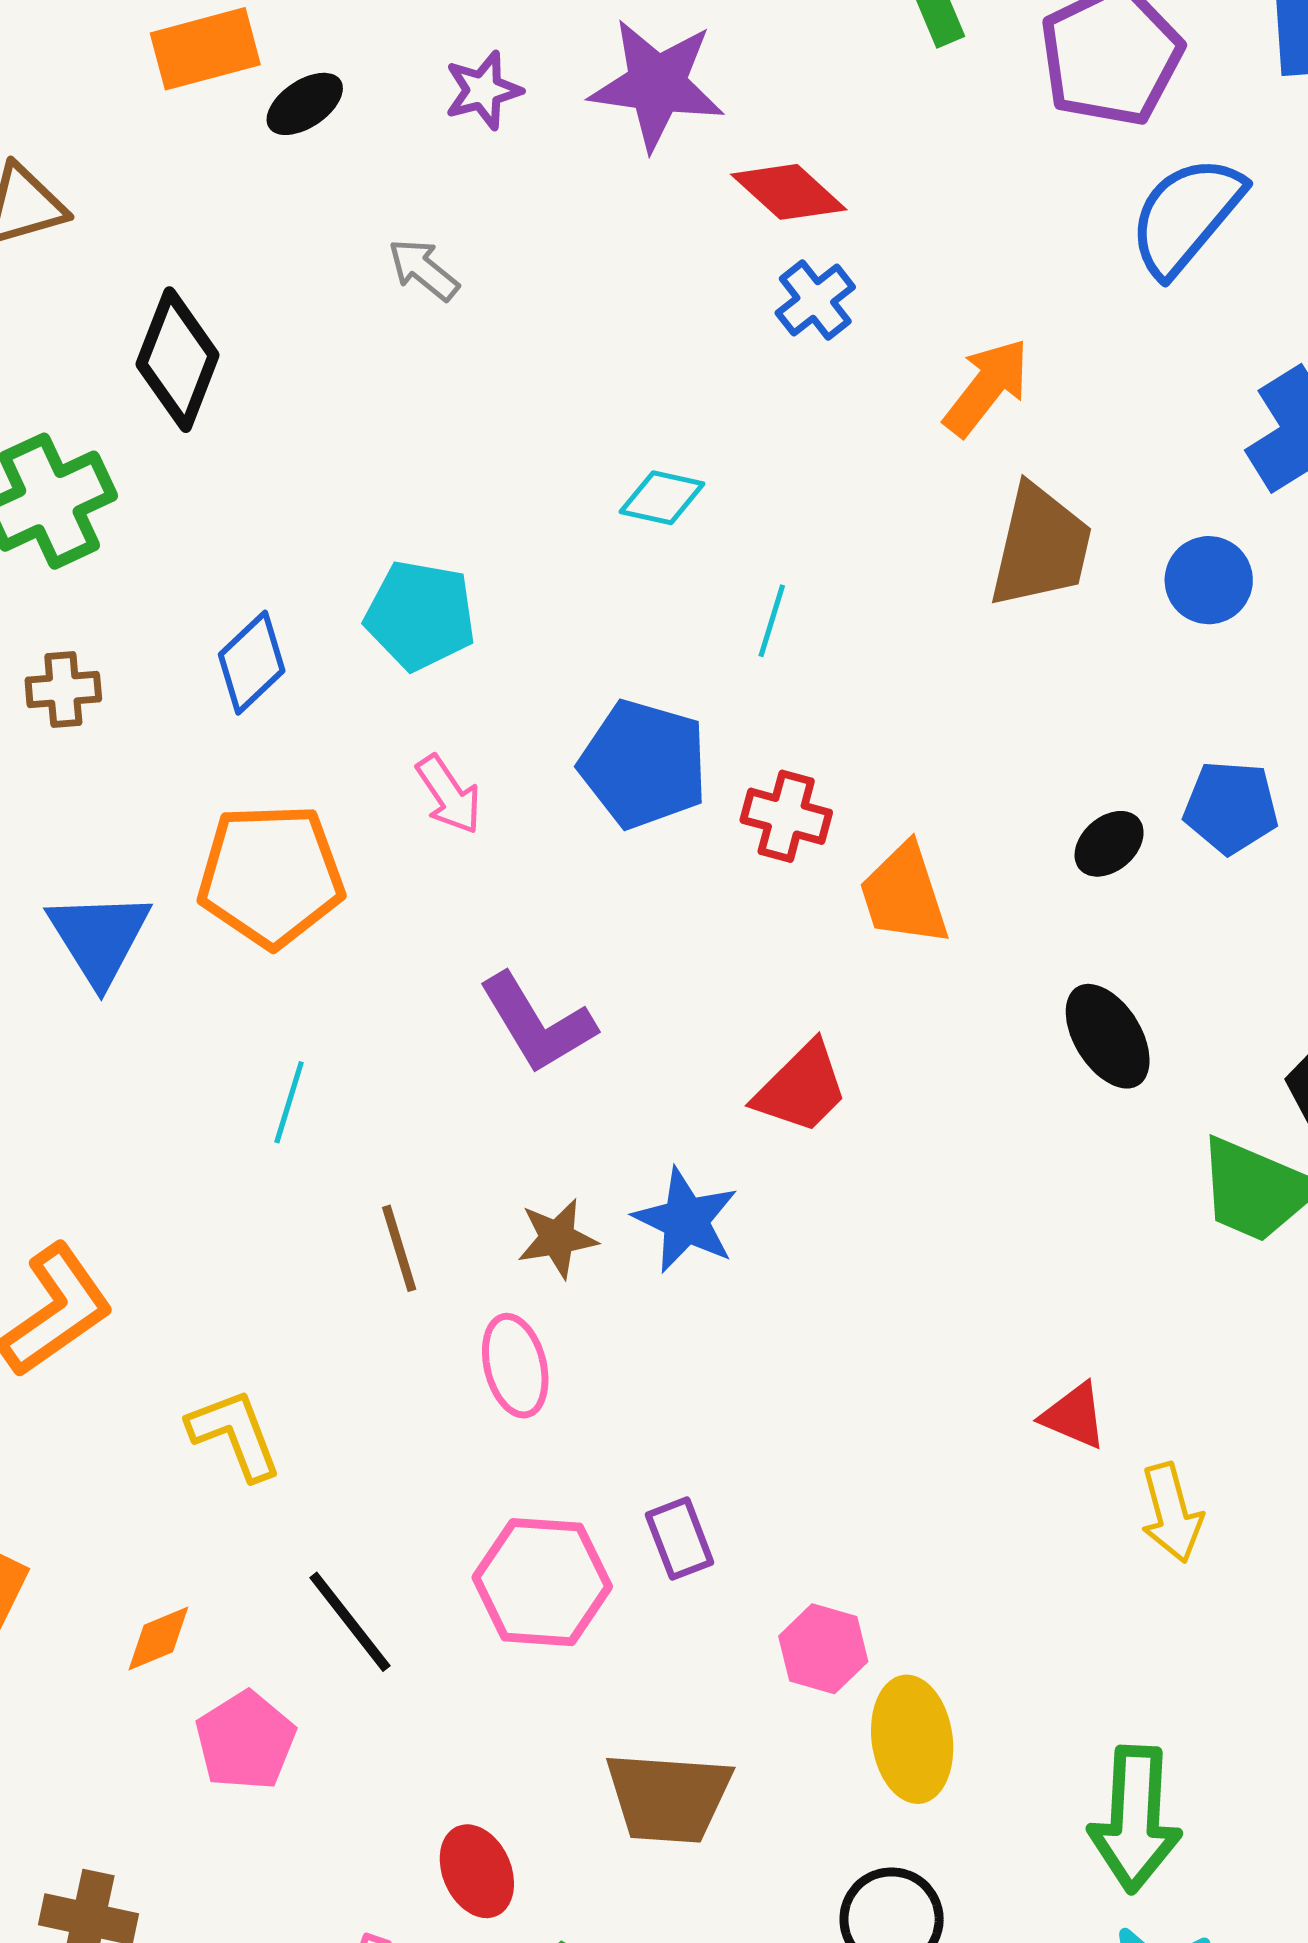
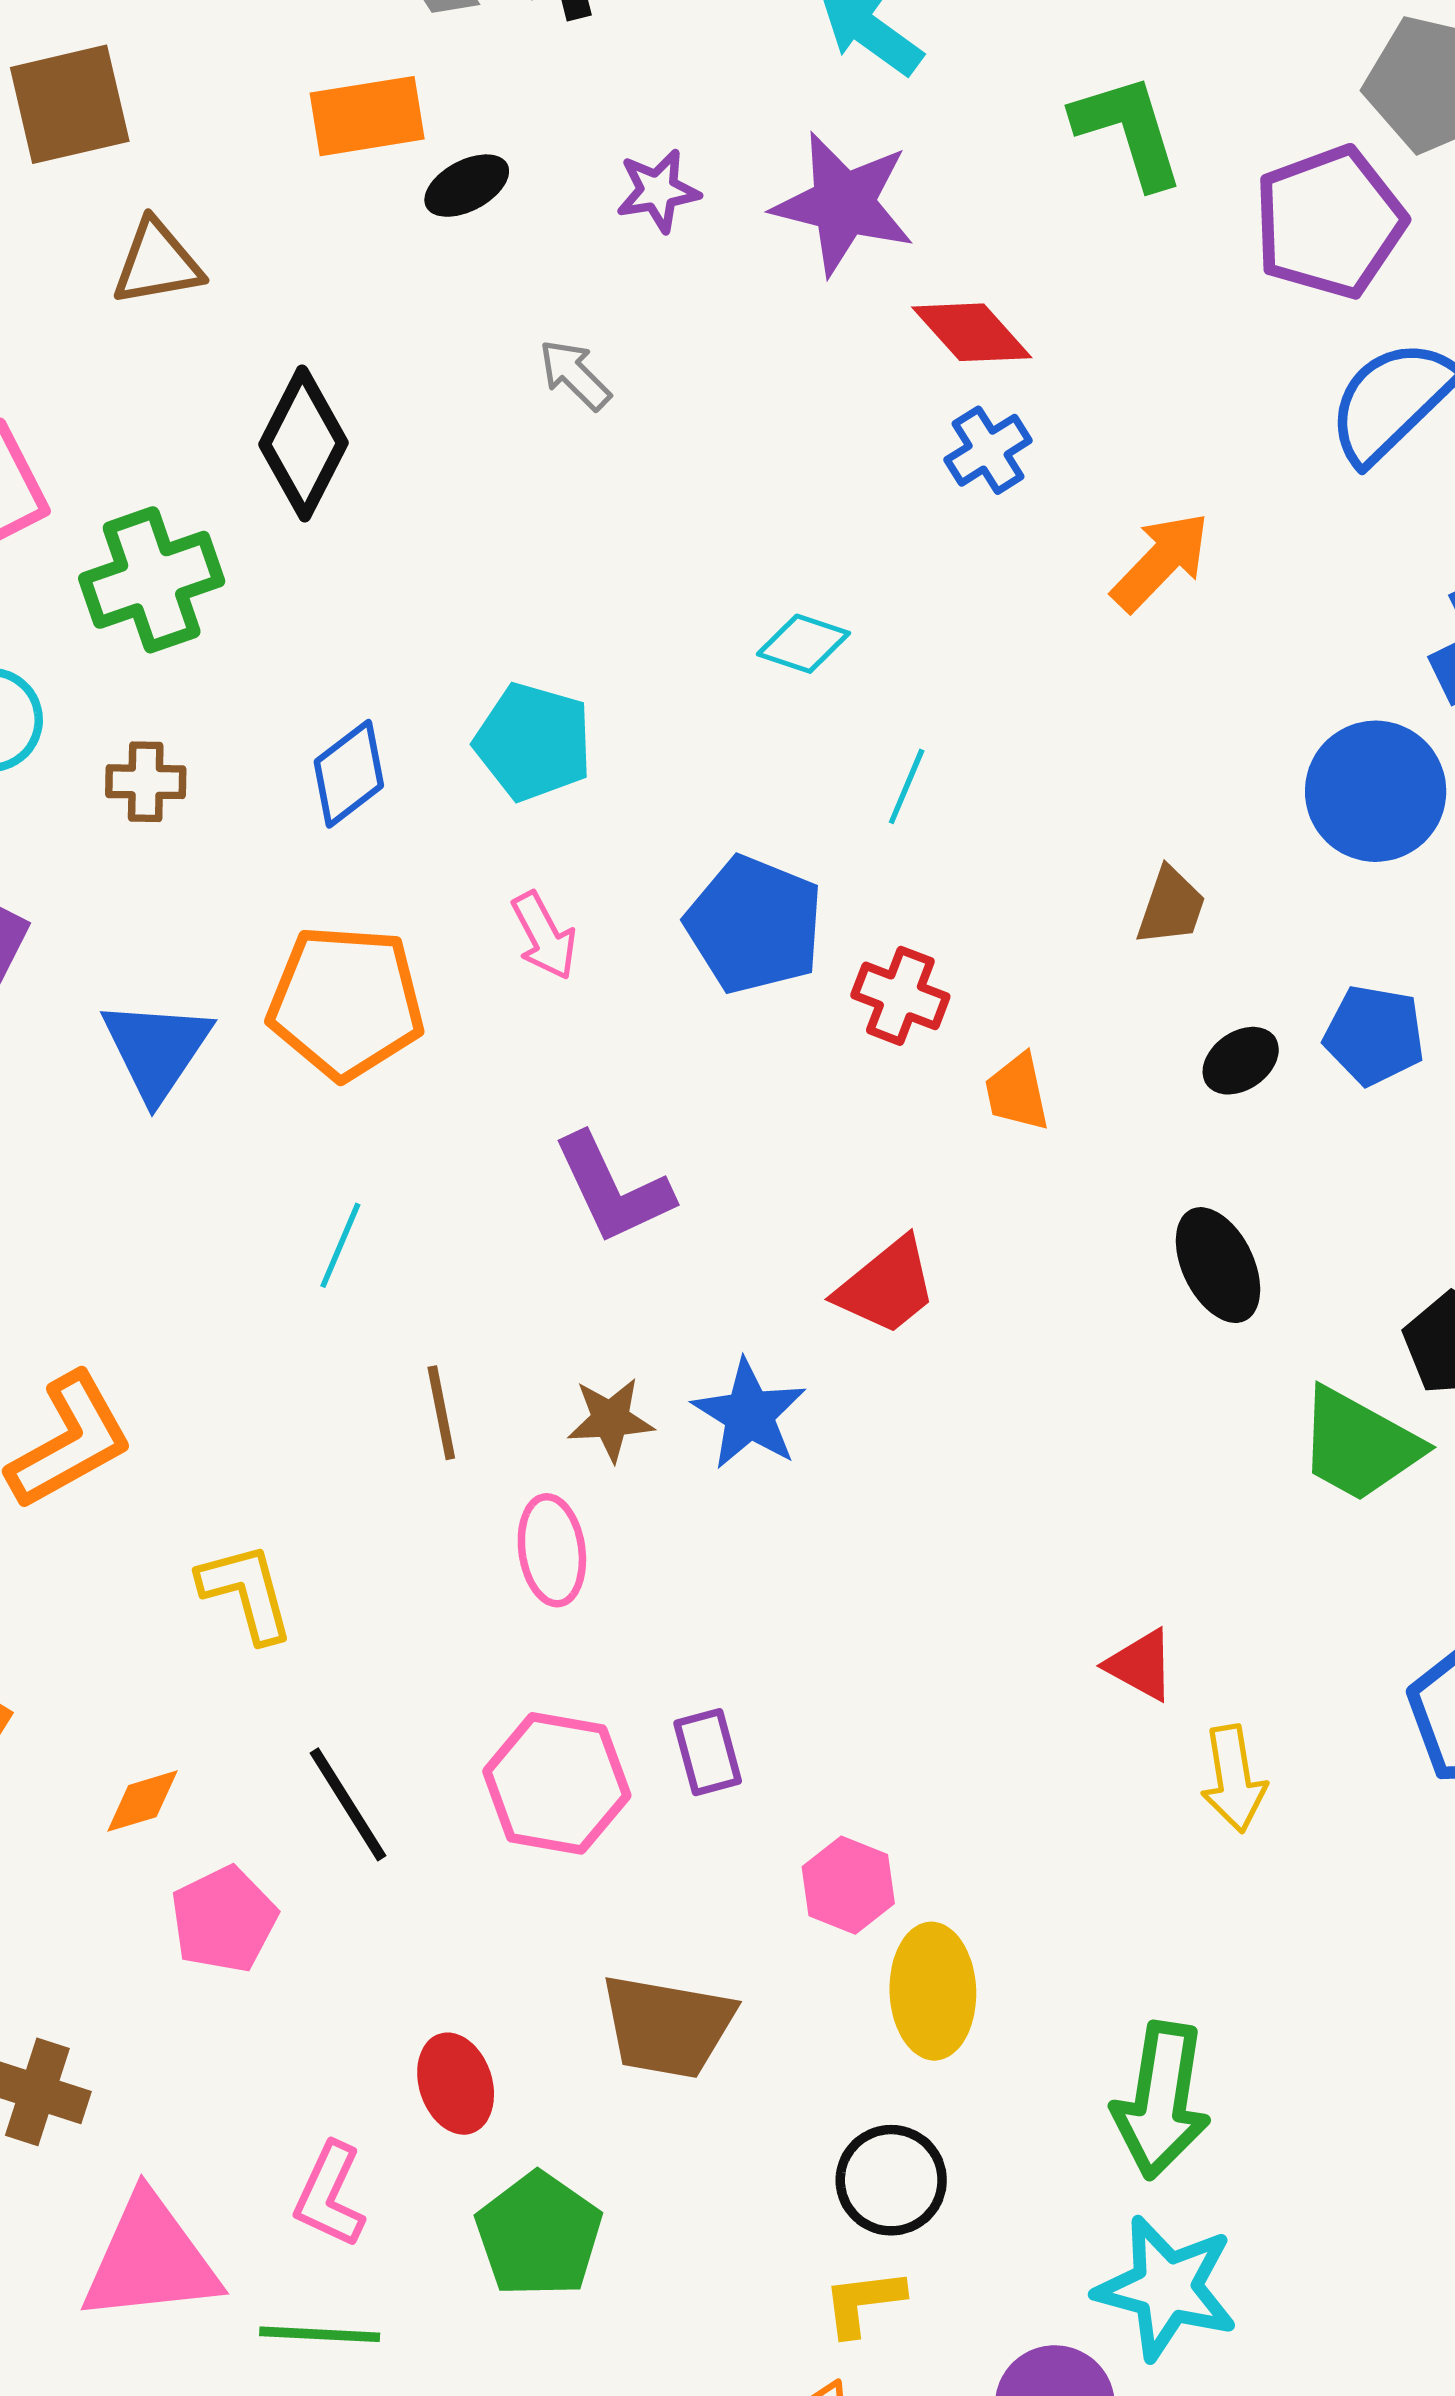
brown trapezoid: (1041, 546) -> (1171, 906), moved, size x0.6
blue circle: (1209, 580) -> (1376, 791), size x1.5
orange trapezoid: (904, 895) -> (1017, 1092), size x0.7

